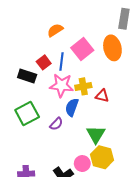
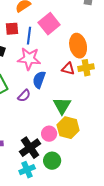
orange ellipse: (112, 48) -> (78, 46), moved
red square: (44, 62) -> (12, 29), moved, turned 32
yellow cross: (83, 86) -> (86, 68), moved

